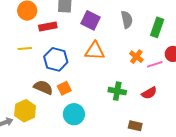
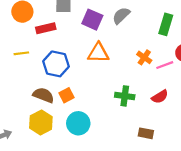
gray semicircle: (127, 20) -> (121, 16), moved, turned -120
yellow hexagon: (25, 111) -> (41, 122), moved

